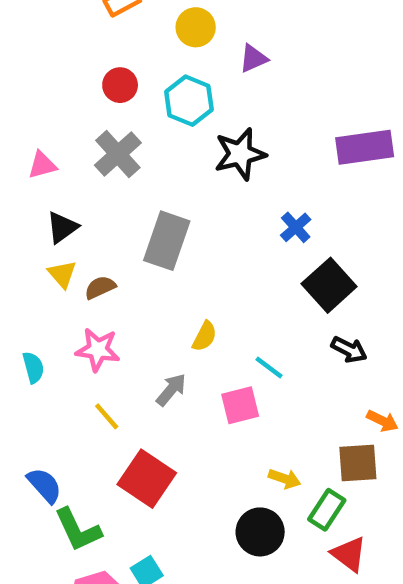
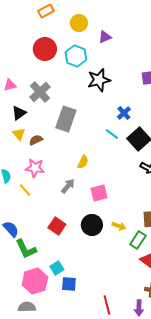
red circle: (120, 85) -> (45, 49), size x1.5
gray cross: (118, 154) -> (40, 92), moved
cyan line: (269, 367) -> (112, 134), moved
yellow line: (107, 416) -> (25, 190), moved
red square: (147, 479) -> (57, 226), size x0.7
black circle: (260, 532) -> (92, 225), moved

